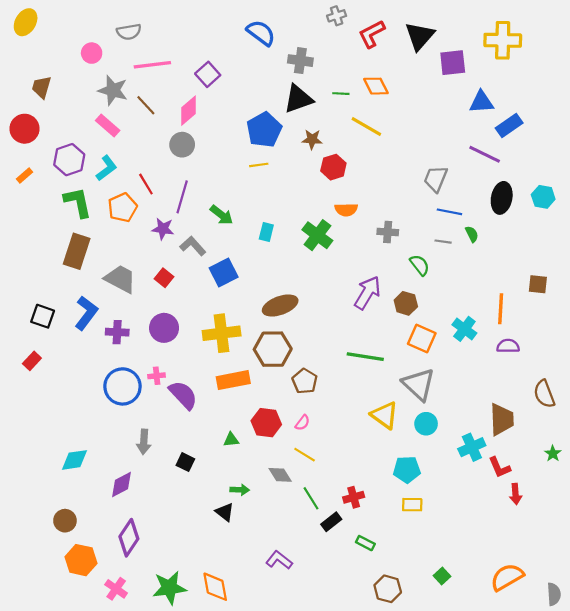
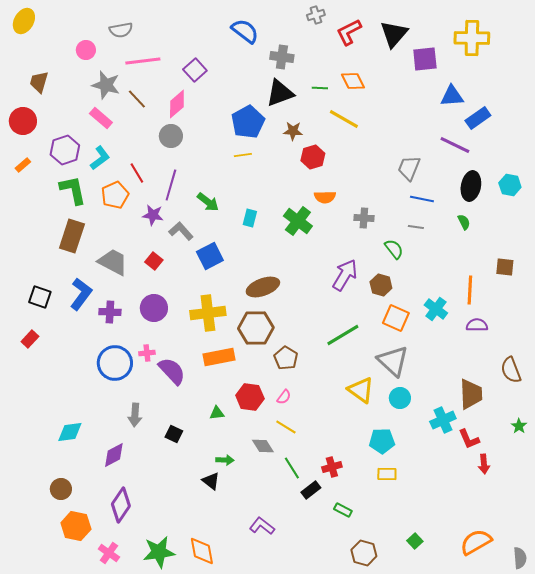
green semicircle: (472, 234) -> (464, 222), moved
green line: (365, 357) -> (343, 335), turned -40

